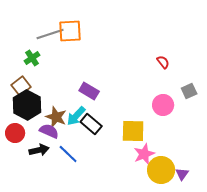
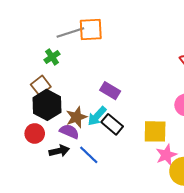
brown star: (56, 117) -> (77, 117), turned 30

